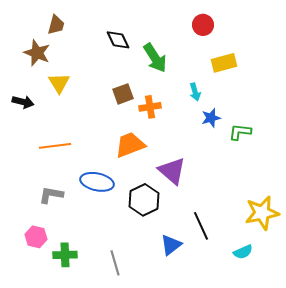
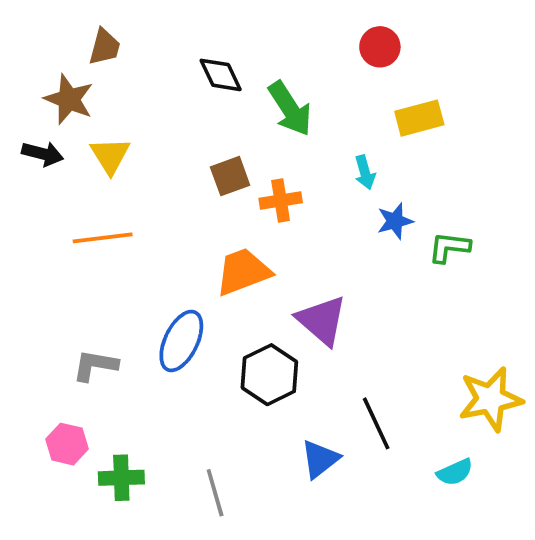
black arrow: (23, 102) -> (43, 154), moved
orange line: (55, 146) -> (103, 238), moved
blue ellipse: (97, 182) -> (181, 341), turned -76

